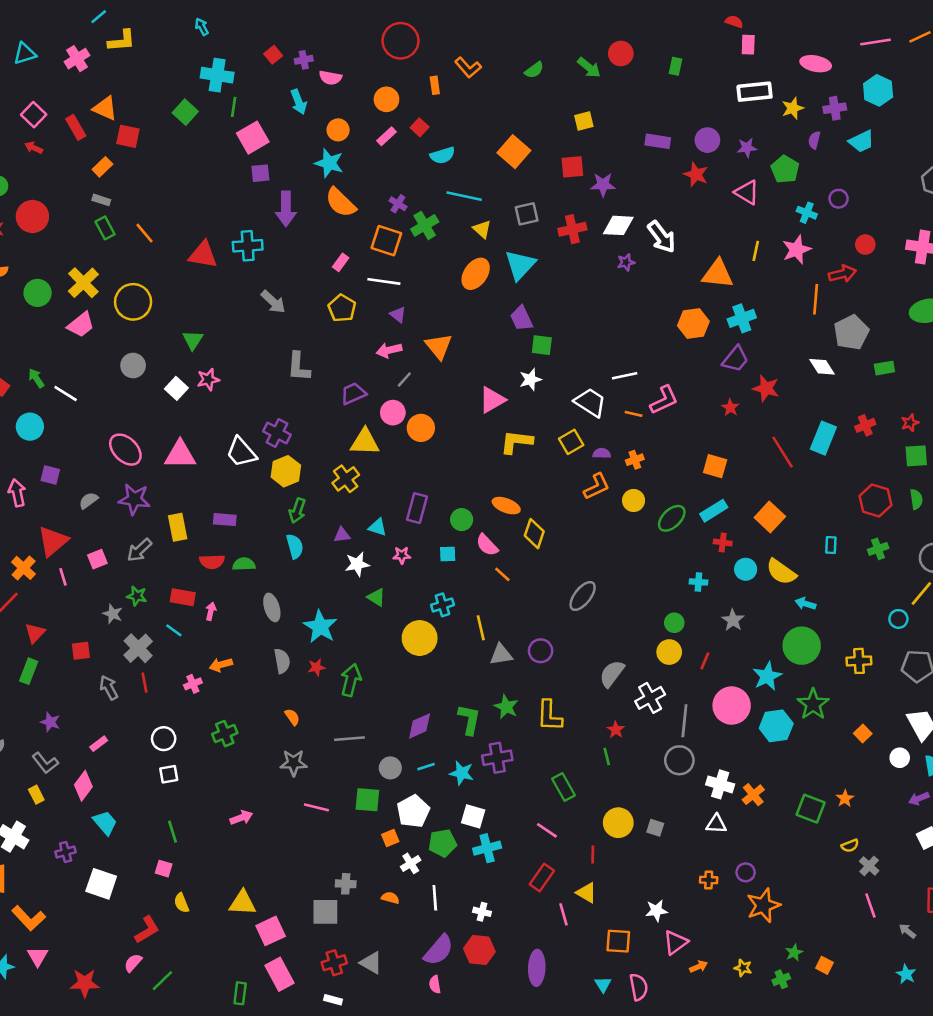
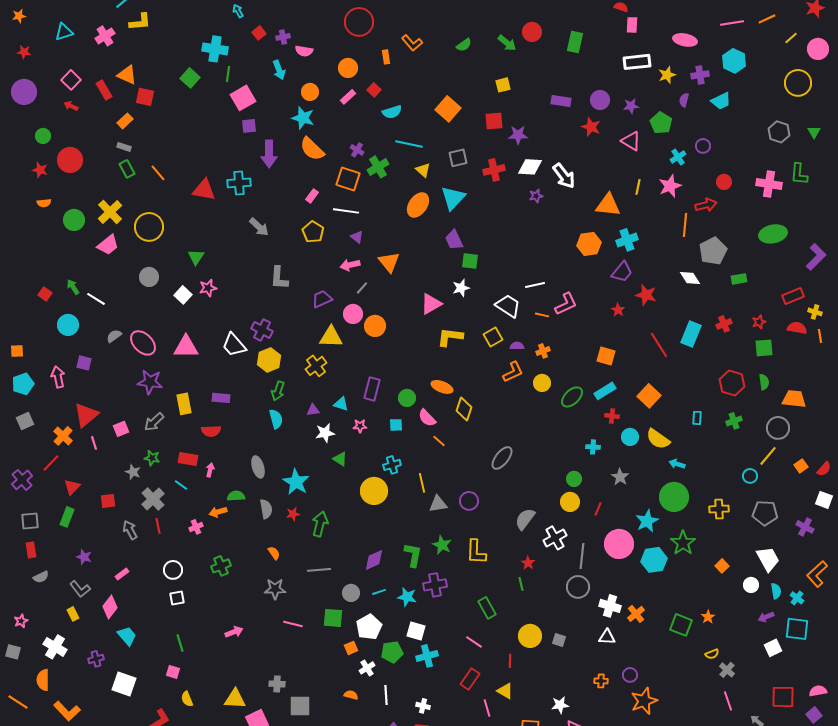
cyan arrow: (202, 27) -> (238, 11), moved
green rectangle: (676, 66) -> (575, 42), size x1.5
cyan cross: (807, 213) -> (678, 157), turned 35
gray semicircle: (88, 500) -> (114, 336), moved
green semicircle: (244, 564) -> (236, 496), moved
gray cross: (346, 884) -> (277, 684), moved

